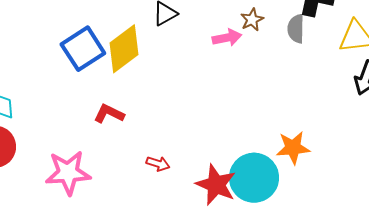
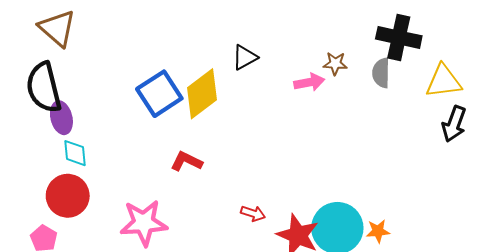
brown star: (252, 20) -> (335, 64), turned 30
orange star: (293, 148) -> (378, 231), moved, size x0.7
red arrow: (158, 164) -> (253, 213), moved

